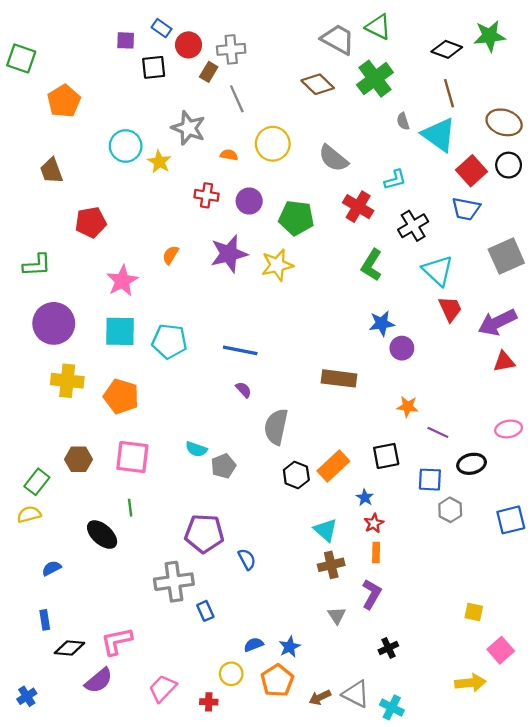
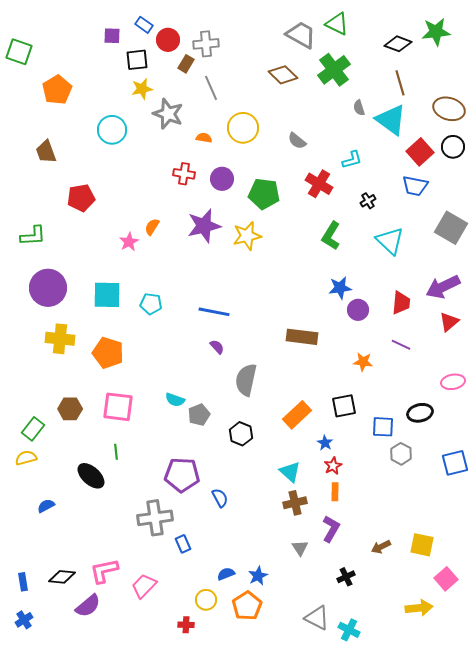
gray semicircle: (333, 158) -> (297, 141), size x0.7
yellow star: (159, 162) -> (142, 89), moved, turned 30
black cross: (413, 226) -> (368, 201), size x0.6
gray square: (506, 256) -> (451, 228), turned -36
pink star: (122, 281) -> (129, 242), moved, size x0.7
red trapezoid: (450, 309) -> (401, 303), moved, turned 30
cyan pentagon: (169, 341) -> (151, 304), size x0.7
red triangle: (504, 362) -> (449, 322), turned -30
purple line: (438, 432) -> (401, 345), moved
black hexagon: (296, 475) -> (241, 434), moved
yellow square: (474, 612) -> (422, 545), size x1.4
blue rectangle: (45, 620) -> (23, 582), moved
pink trapezoid: (163, 688) -> (144, 586), moved
brown arrow: (320, 697) -> (381, 547), moved

